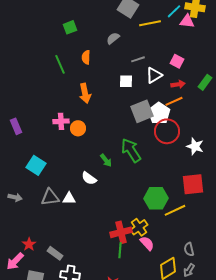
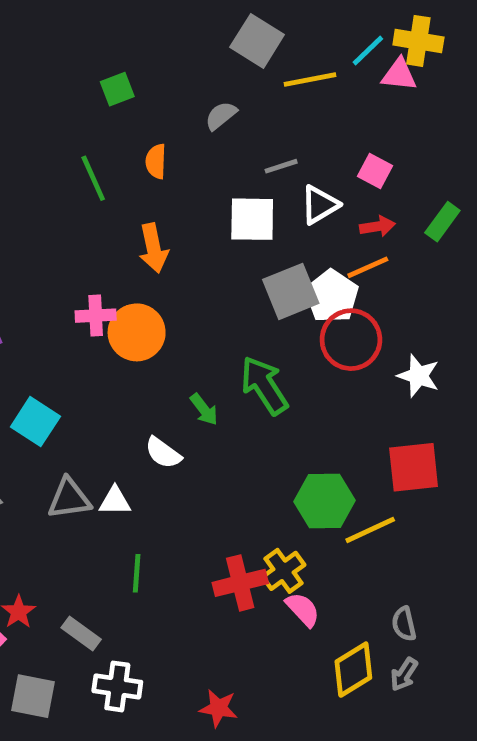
white square: (126, 81) -> (252, 219), size x1.5
orange circle: (78, 128) -> (137, 332), size x1.5
green line: (120, 250) -> (137, 573), moved

